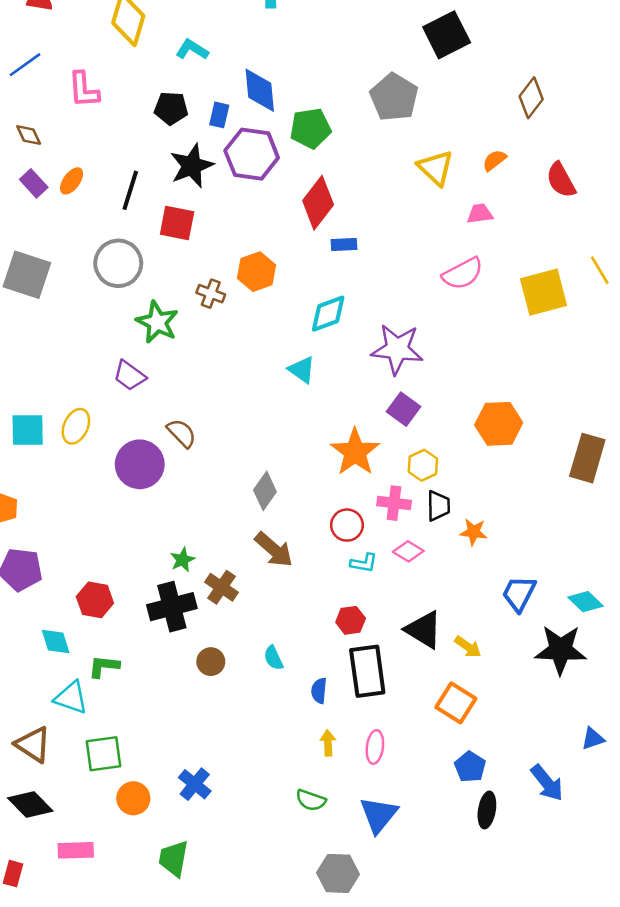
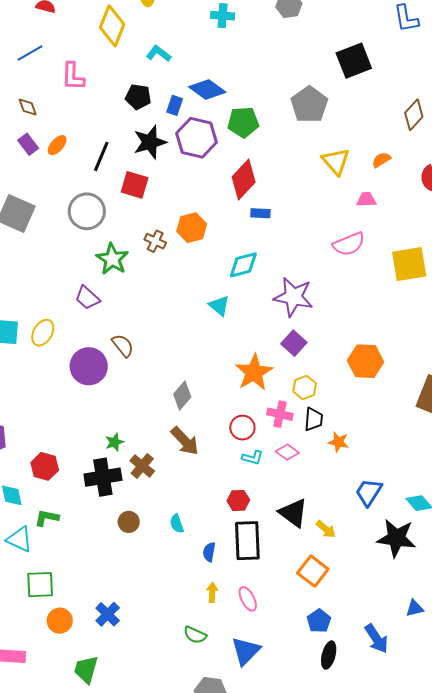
blue diamond: (260, 90) -> (207, 90), turned -54
pink ellipse: (375, 747) -> (248, 599), turned -40

